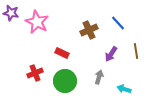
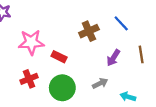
pink star: (37, 22) -> (31, 42), moved, turned -30
gray arrow: (99, 77) -> (100, 83), turned 48

